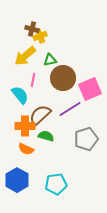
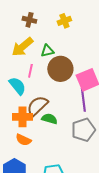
yellow cross: (40, 36) -> (64, 21), moved
purple line: (70, 109) -> (83, 100), moved, turned -65
green semicircle: (46, 136) -> (49, 119), moved

